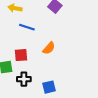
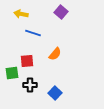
blue square: (49, 87) -> (55, 93), turned -32

